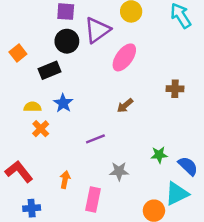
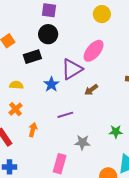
purple triangle: (97, 30) -> (72, 69), moved
blue star: (63, 103) -> (51, 84), moved
orange cross: (41, 129) -> (15, 109), moved
orange arrow: (65, 180) -> (33, 130), moved

